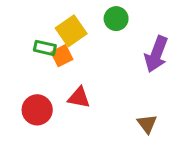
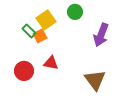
green rectangle: (45, 48) -> (29, 31), turned 32
brown triangle: (147, 124) -> (95, 80), size x1.6

